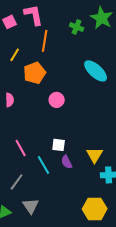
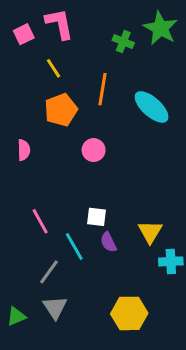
orange line: (45, 41) -> (102, 89), moved
yellow line: (15, 55) -> (53, 68), moved, turned -64
gray line: (17, 182) -> (49, 272), moved
yellow hexagon: (95, 209) -> (129, 313), moved

